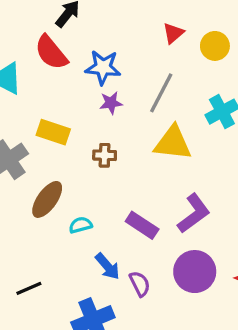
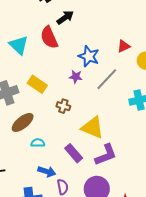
blue star: (103, 67) -> (89, 56), moved
yellow triangle: (173, 143) -> (93, 128), moved
blue arrow: (108, 266) -> (47, 171), turned -48

